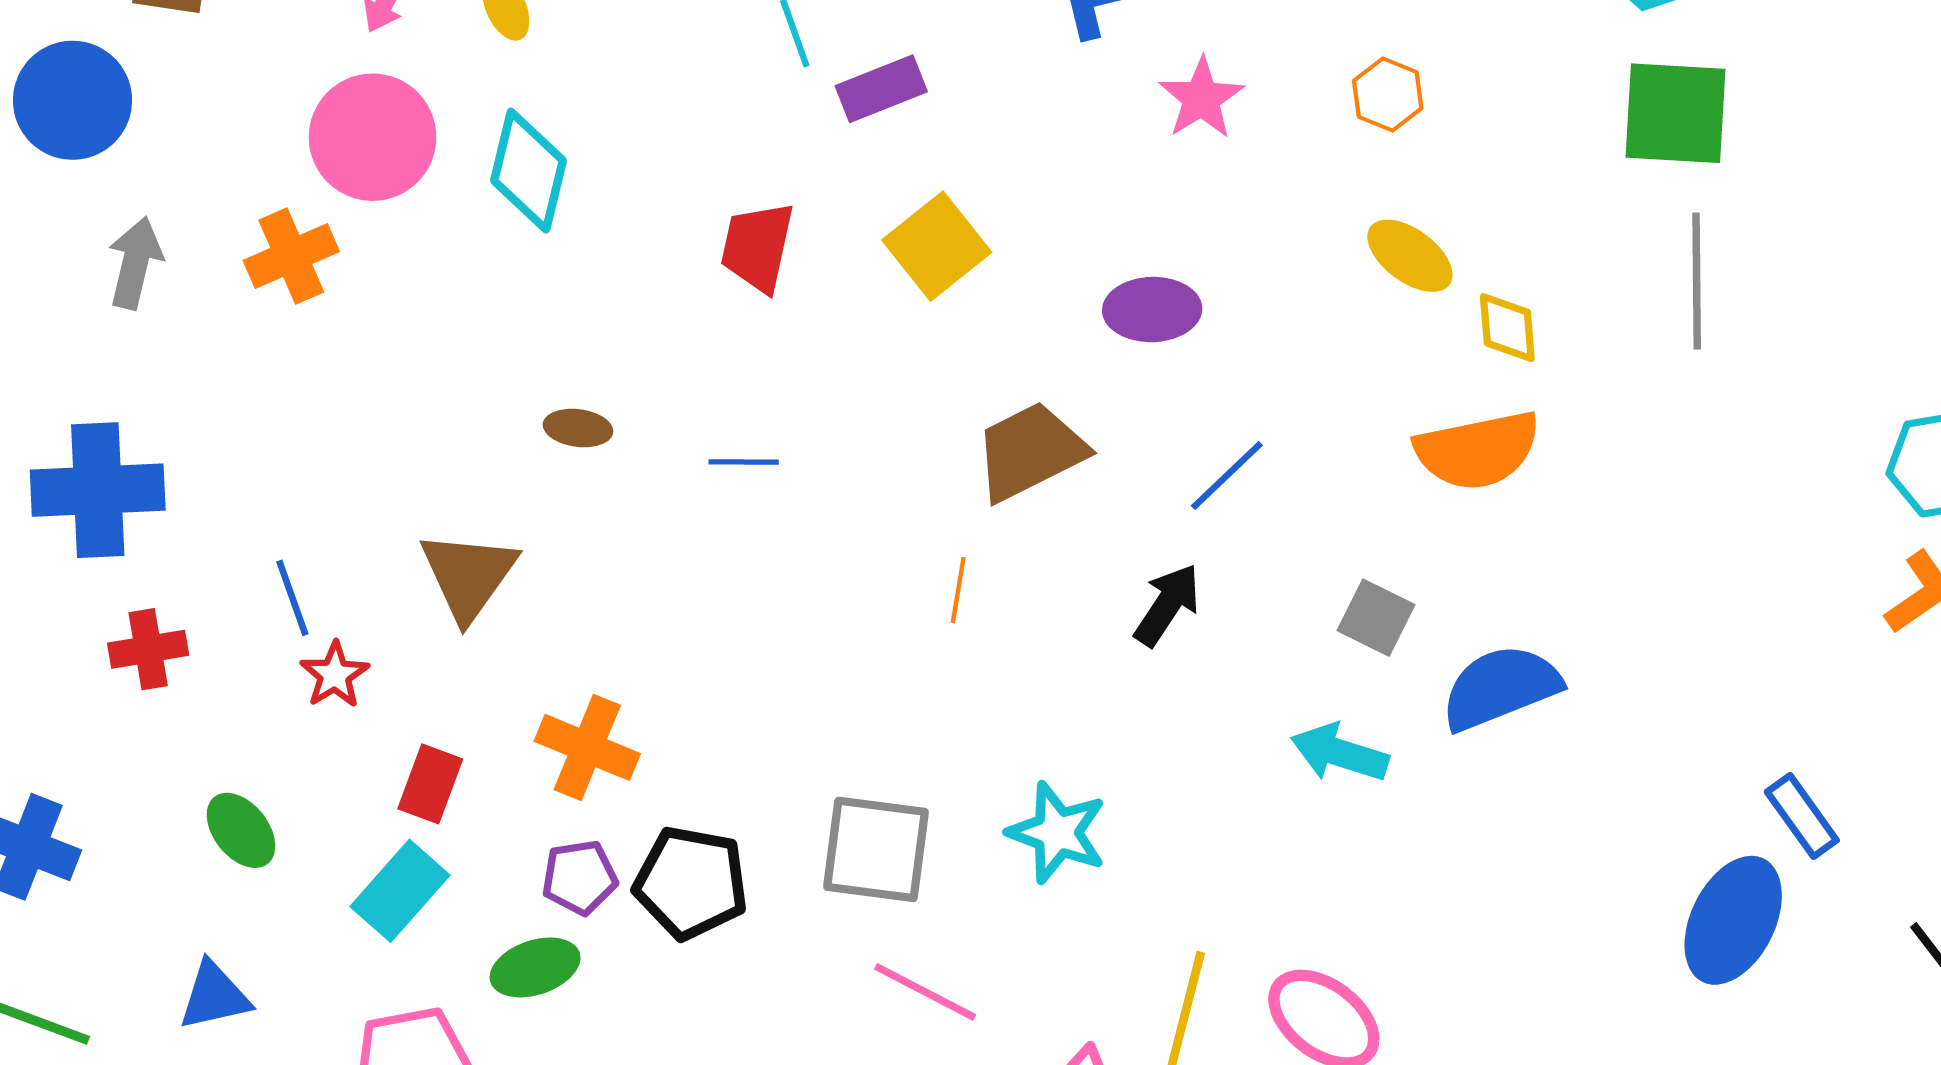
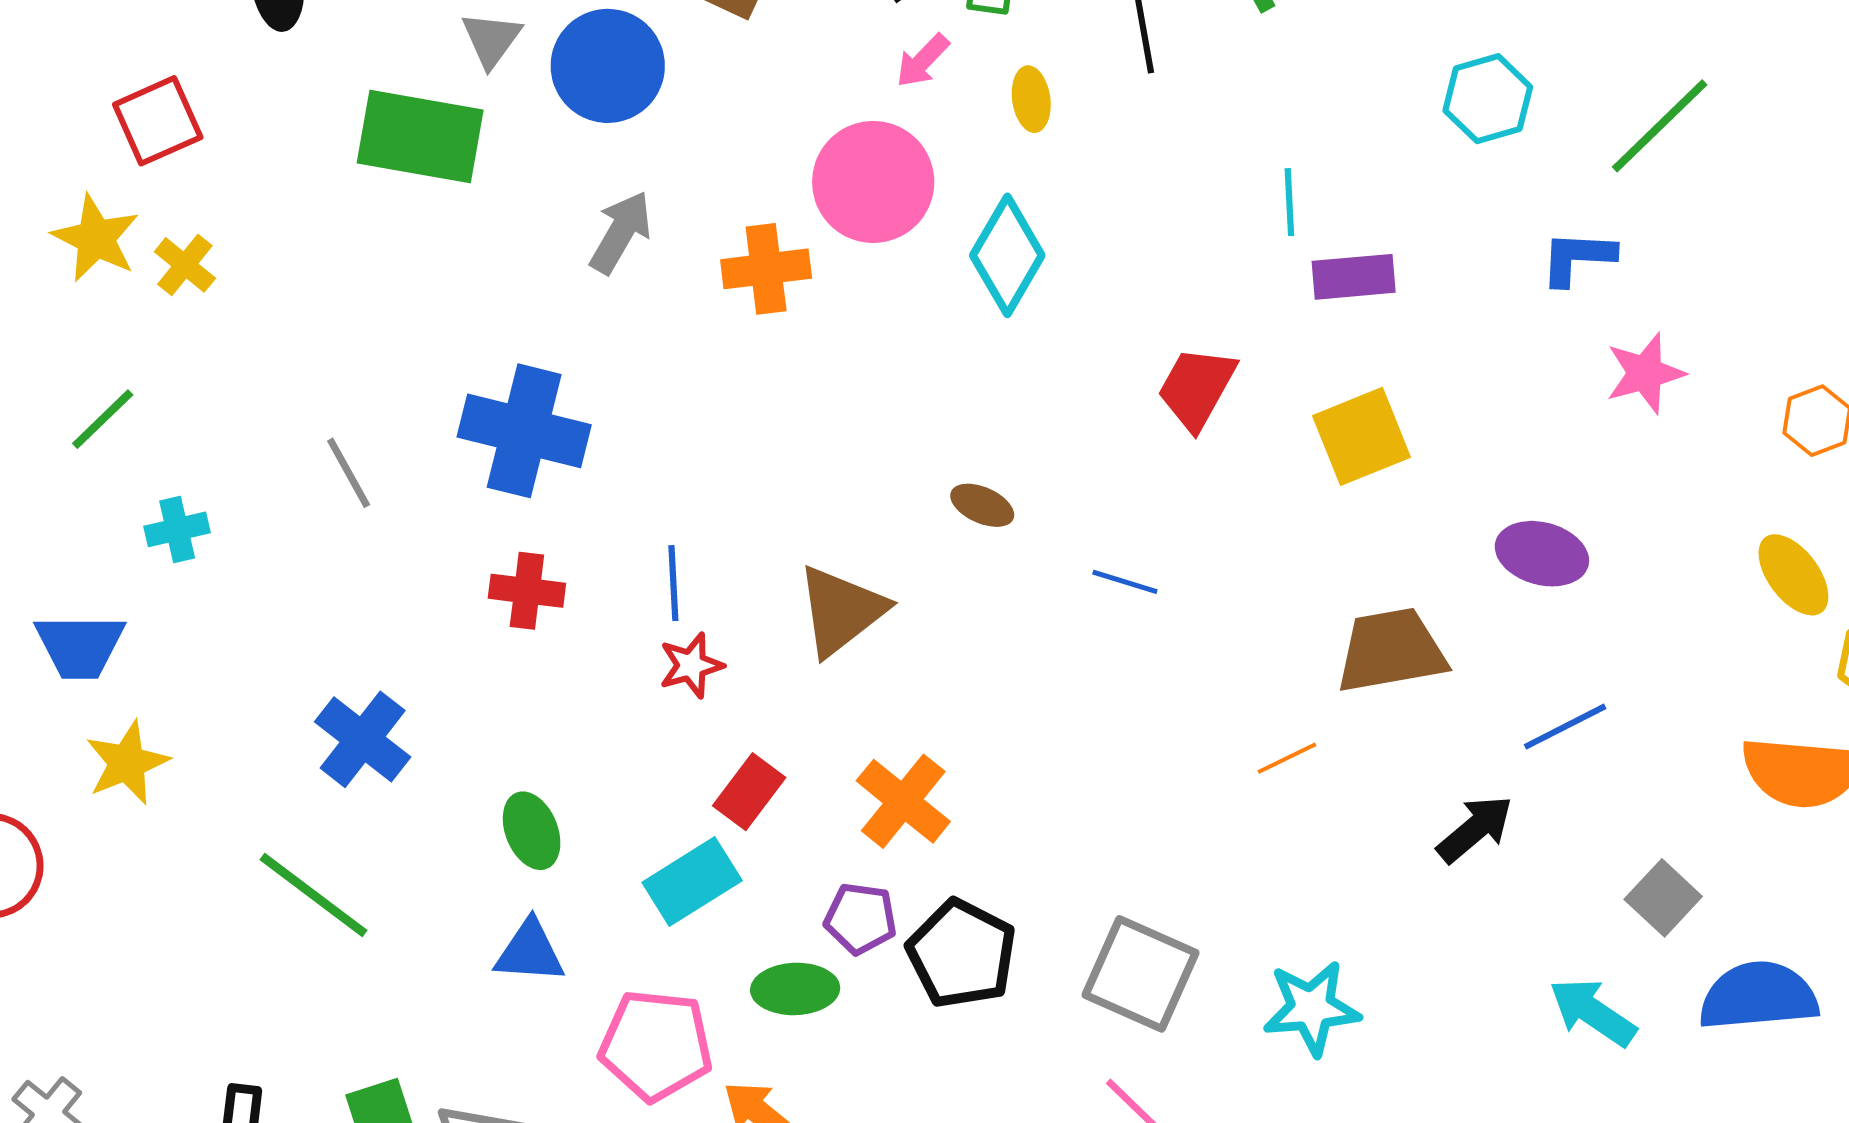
orange line: (958, 590) -> (1287, 758), turned 38
green ellipse: (241, 830) -> (532, 831), moved
cyan star: (1057, 833) -> (1311, 1008), turned 30
blue triangle: (214, 996) -> (530, 952), moved

